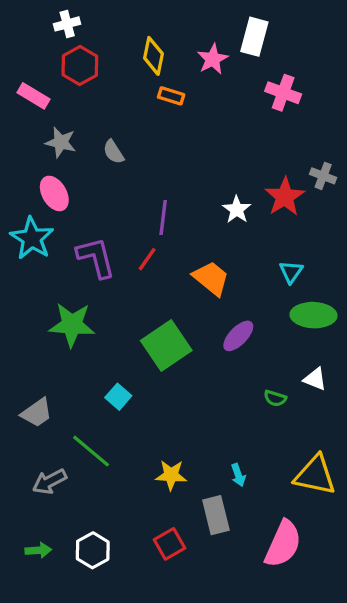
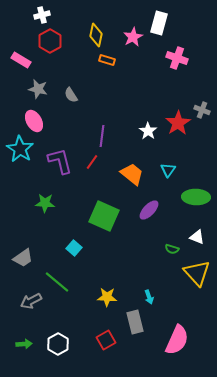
cyan triangle: (291, 272) -> (168, 170), moved
green star: (72, 325) -> (45, 203), size x0.7
green square: (166, 345) -> (104, 216), turned -32
yellow triangle: (315, 475) -> (197, 273), moved, turned 36

